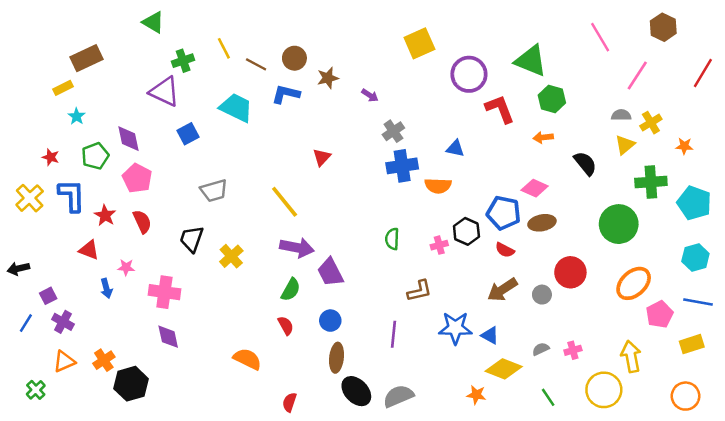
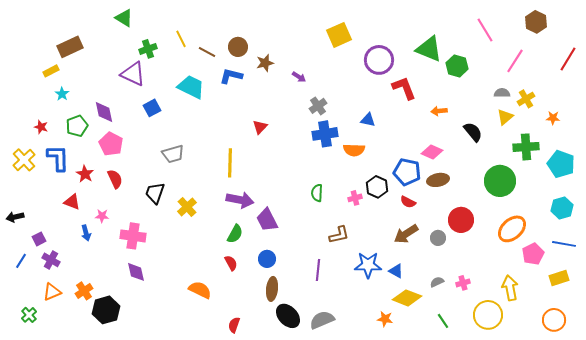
green hexagon: (552, 99) -> (457, 66), moved
yellow line: (285, 202) -> (230, 163), turned 40

